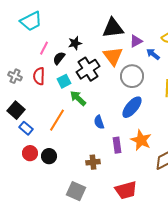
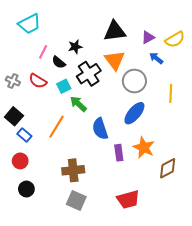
purple triangle: (136, 41) -> (148, 37), moved
black semicircle: (59, 58) -> (59, 62), turned -88
red semicircle: (39, 76) -> (38, 81), turned -60
blue semicircle: (99, 122) -> (100, 129), size x1.5
red circle: (30, 153) -> (20, 161), moved
black circle: (49, 156) -> (26, 189), moved
brown cross: (93, 162) -> (73, 170), moved, size x1.5

